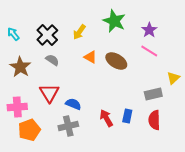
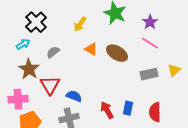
cyan arrow: (13, 34) -> (23, 44), moved, turned 96
black cross: (47, 35) -> (36, 22), moved
gray semicircle: (52, 60) -> (53, 52), turned -72
brown star: (20, 67) -> (29, 69), moved
gray rectangle: (153, 94) -> (149, 74), moved

